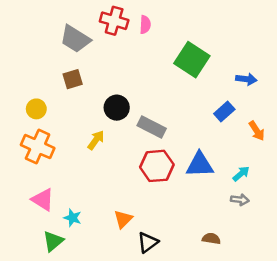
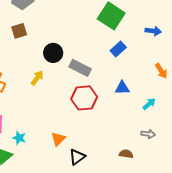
blue rectangle: (224, 111) -> (118, 49), moved
blue triangle: (200, 165) -> (122, 88), moved, size x0.7
gray arrow: (240, 200) -> (148, 134), moved

